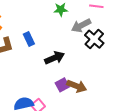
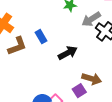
purple square: (62, 85) -> (79, 91), moved

